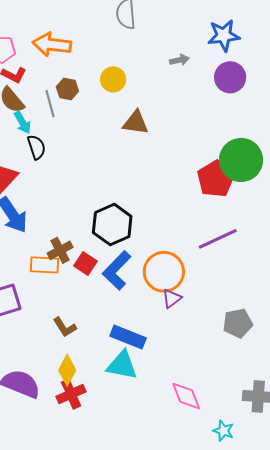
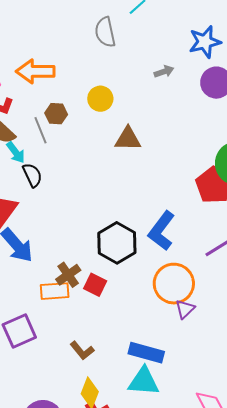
blue L-shape: (117, 270) -> (162, 231), moved

